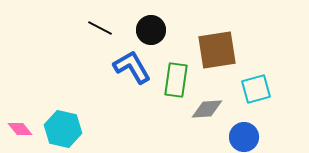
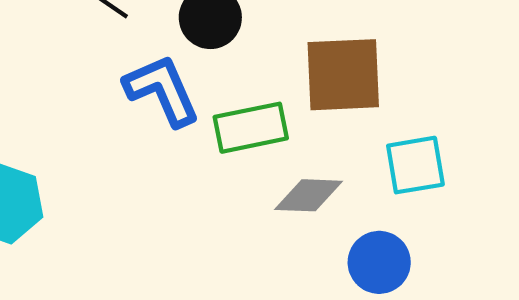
green rectangle: (176, 80) -> (251, 128), turned 64

